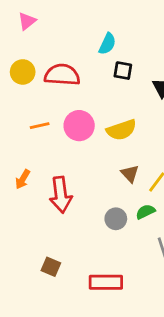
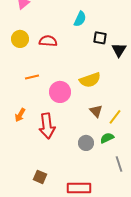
black square: (123, 71) -> (100, 38), moved
red semicircle: (62, 75) -> (48, 41), size x0.7
pink circle: (79, 126) -> (60, 92), moved

